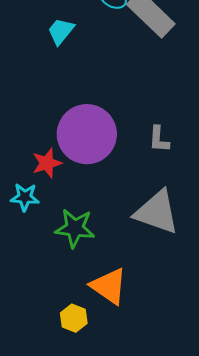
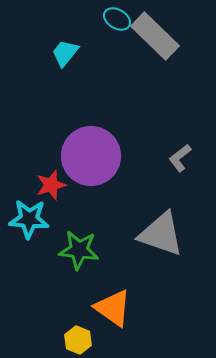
gray L-shape: (159, 139) -> (180, 158), moved, turned 48
cyan star: (25, 197) -> (29, 219), size x1.4

